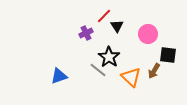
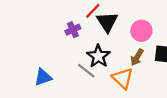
black triangle: (117, 26) -> (107, 22), size x1.5
brown arrow: (154, 71) -> (137, 57), moved

